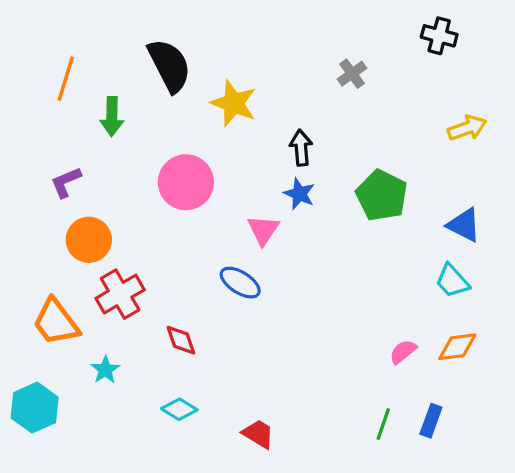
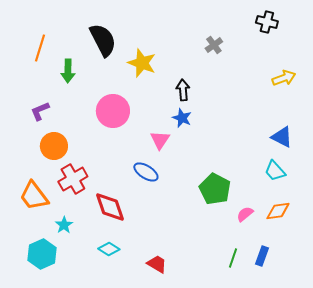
green pentagon: (382, 195) -> (215, 189), moved
red diamond: (181, 340) -> (110, 207), size x1.6
cyan hexagon: (35, 408) -> (42, 254), moved

